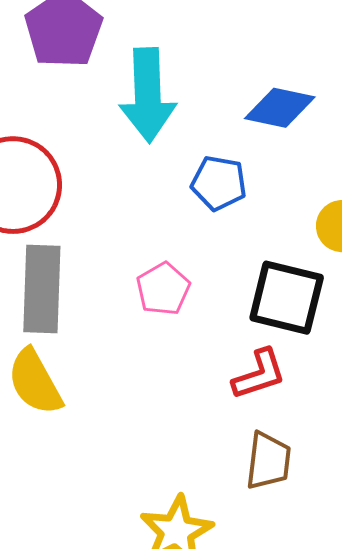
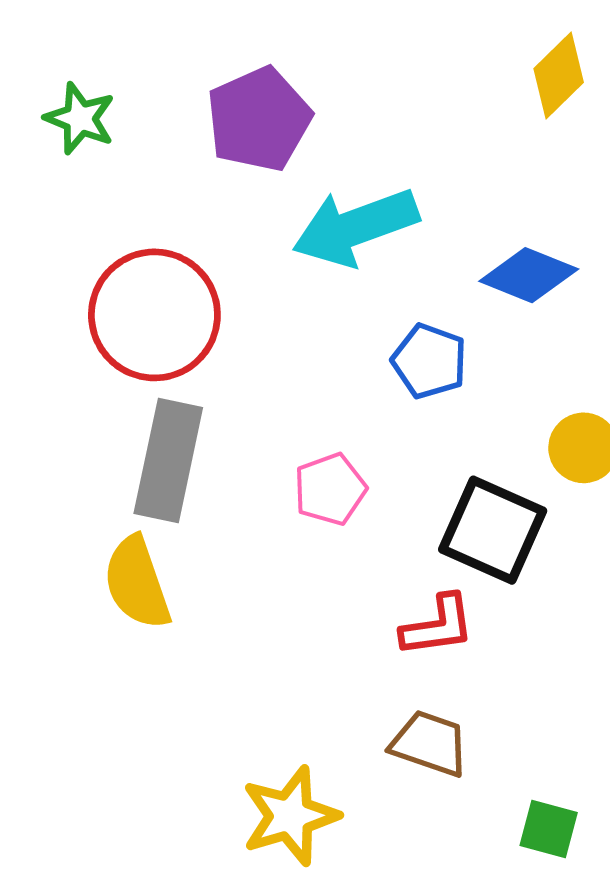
cyan arrow: (148, 95) -> (355, 227), turned 62
brown trapezoid: (268, 461) -> (430, 743), turned -88

